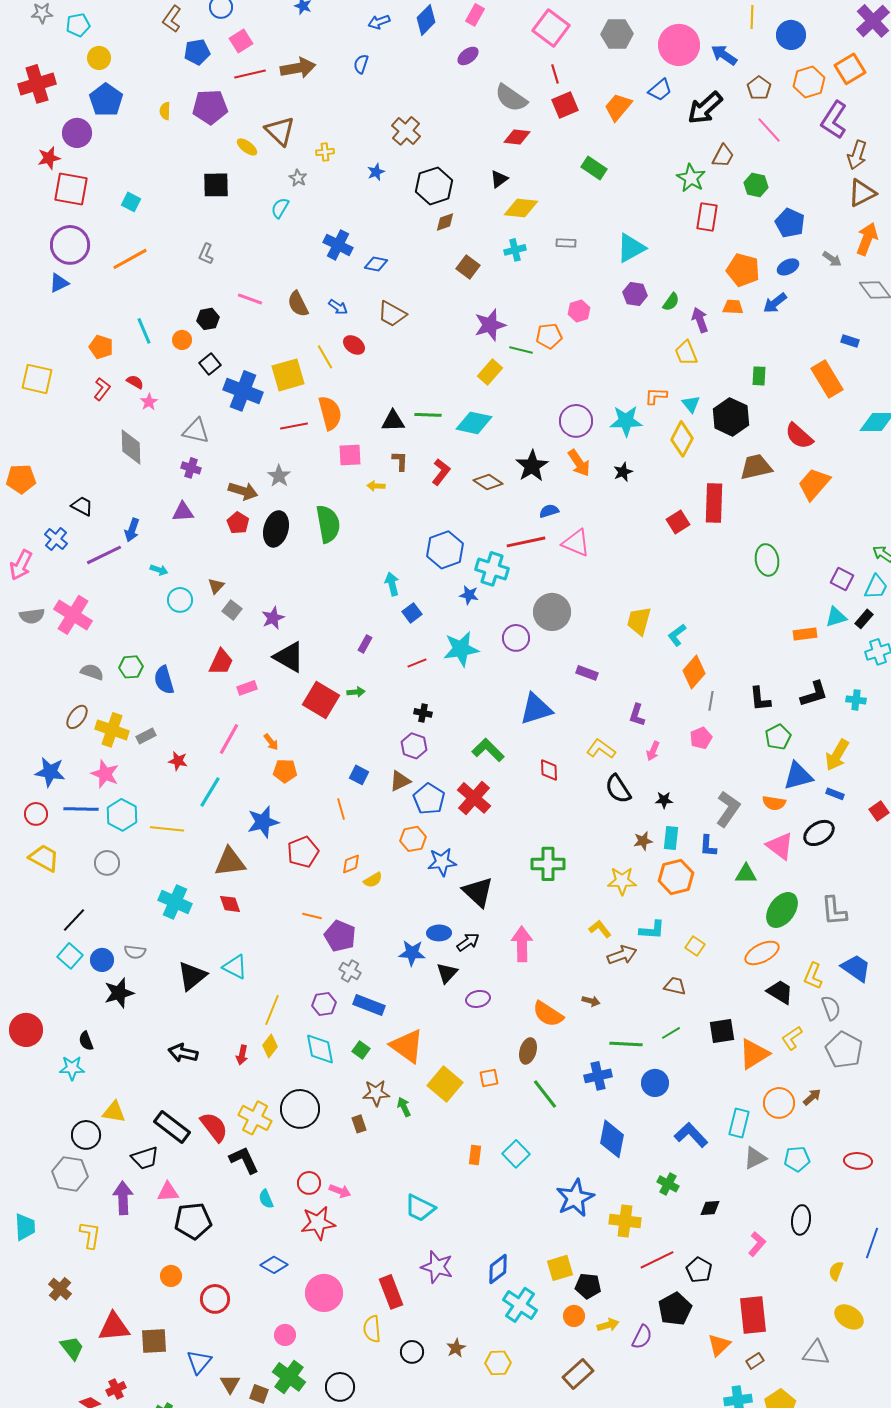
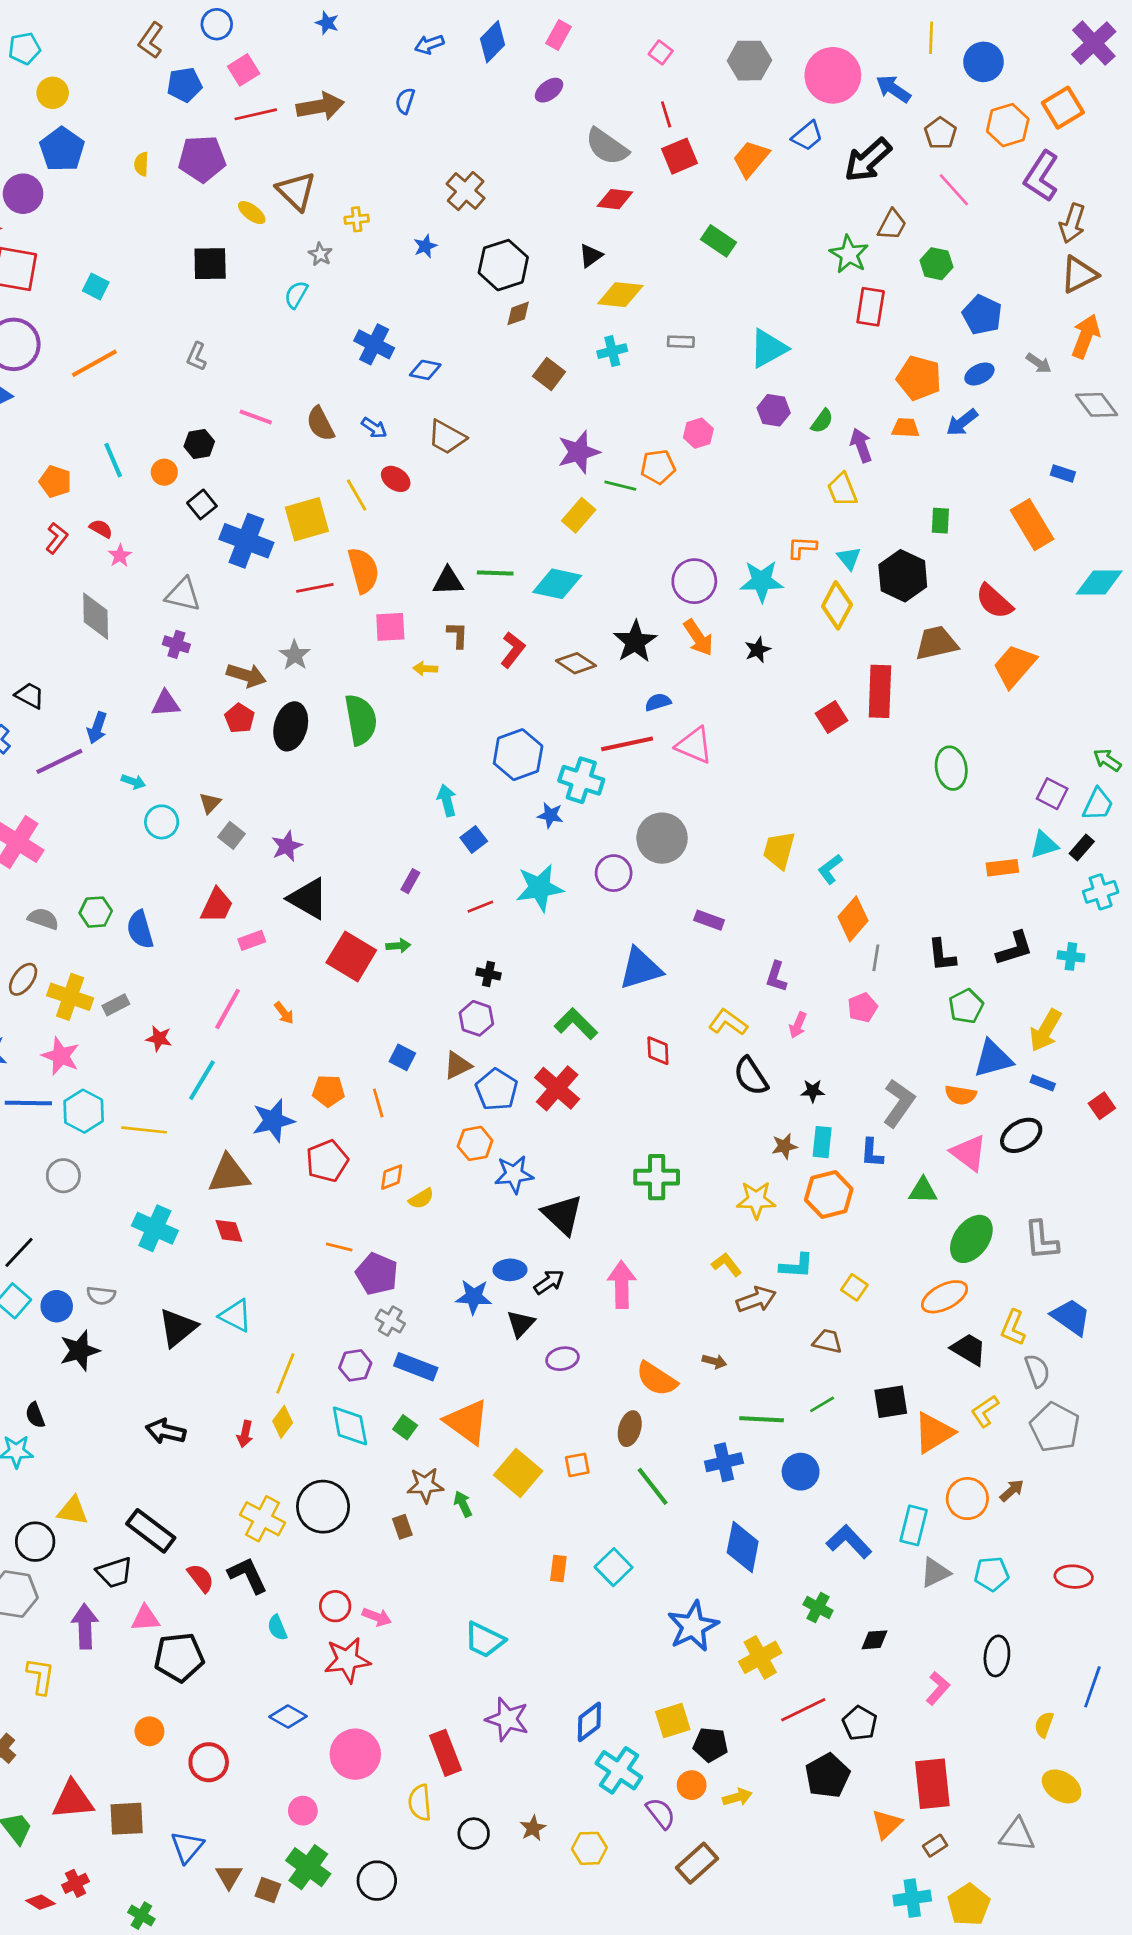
pink square: (551, 28) -> (661, 52), size x0.5
orange pentagon: (285, 771) -> (328, 1091), moved
red semicircle: (214, 1127) -> (201, 1578), moved, size x0.7
yellow cross: (625, 1221) -> (760, 1657), turned -36
purple semicircle: (642, 1337) -> (661, 1813), moved, turned -65

